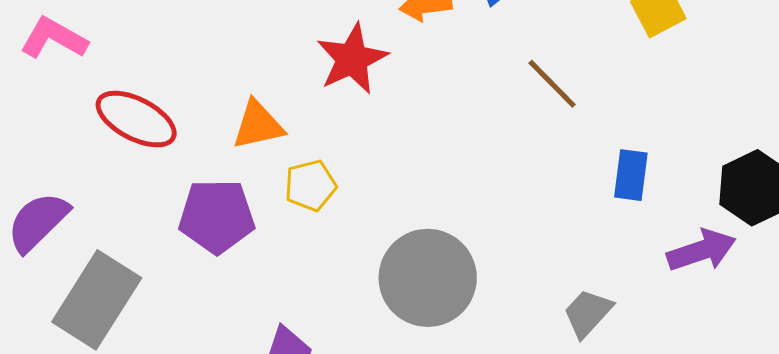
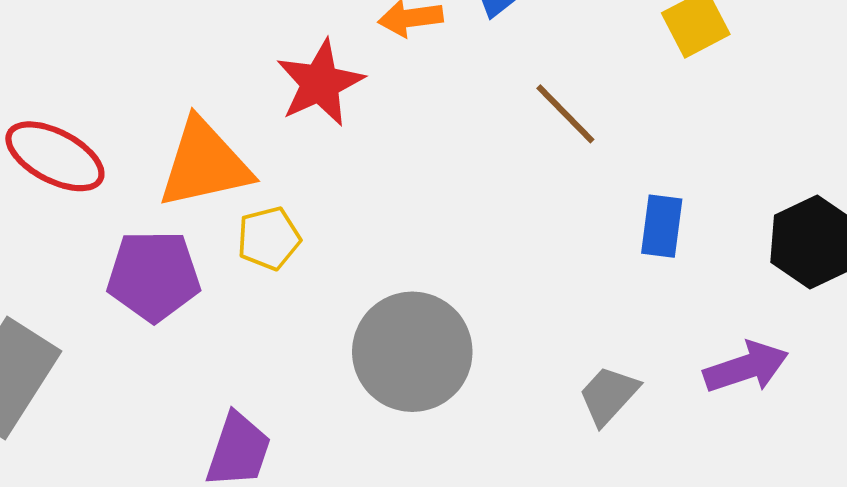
orange triangle: (258, 125) -> (204, 164), size x1.5
purple arrow: (701, 250) -> (746, 367), moved

